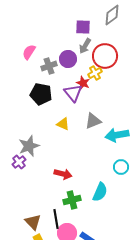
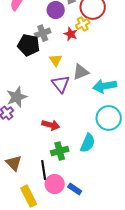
gray cross: (49, 66) -> (43, 33), moved
purple triangle: (73, 93) -> (61, 84), moved
yellow triangle: (63, 124) -> (56, 60), moved, turned 32
cyan circle: (121, 167) -> (109, 118), size x1.6
brown triangle: (33, 222) -> (14, 163), moved

